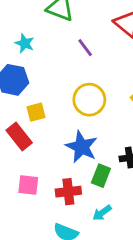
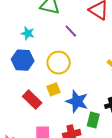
yellow circle: (89, 100) -> (59, 63), moved
yellow square: (36, 112) -> (53, 89), moved

